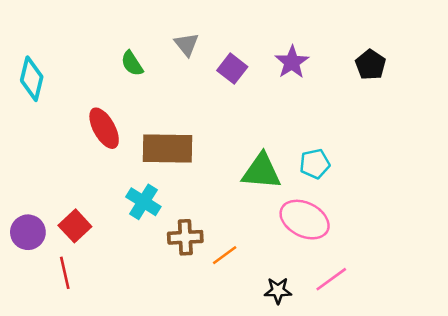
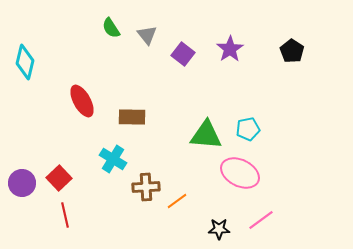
green semicircle: (132, 63) -> (111, 28), moved
brown rectangle: (168, 148) -> (132, 117), size x0.7
red line: (65, 273) -> (65, 215), moved

